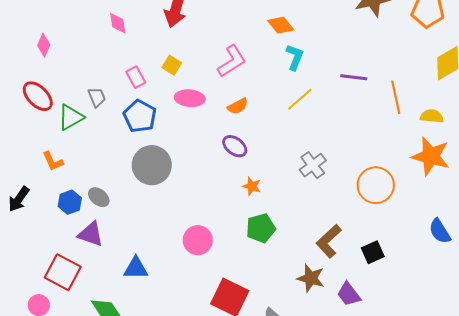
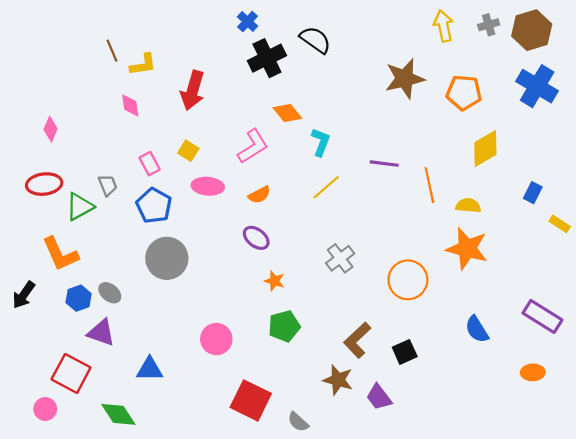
orange diamond: (281, 25) -> (287, 113), moved
red ellipse: (38, 96) -> (44, 184), turned -52
orange L-shape: (53, 161) -> (60, 254), size x1.6

